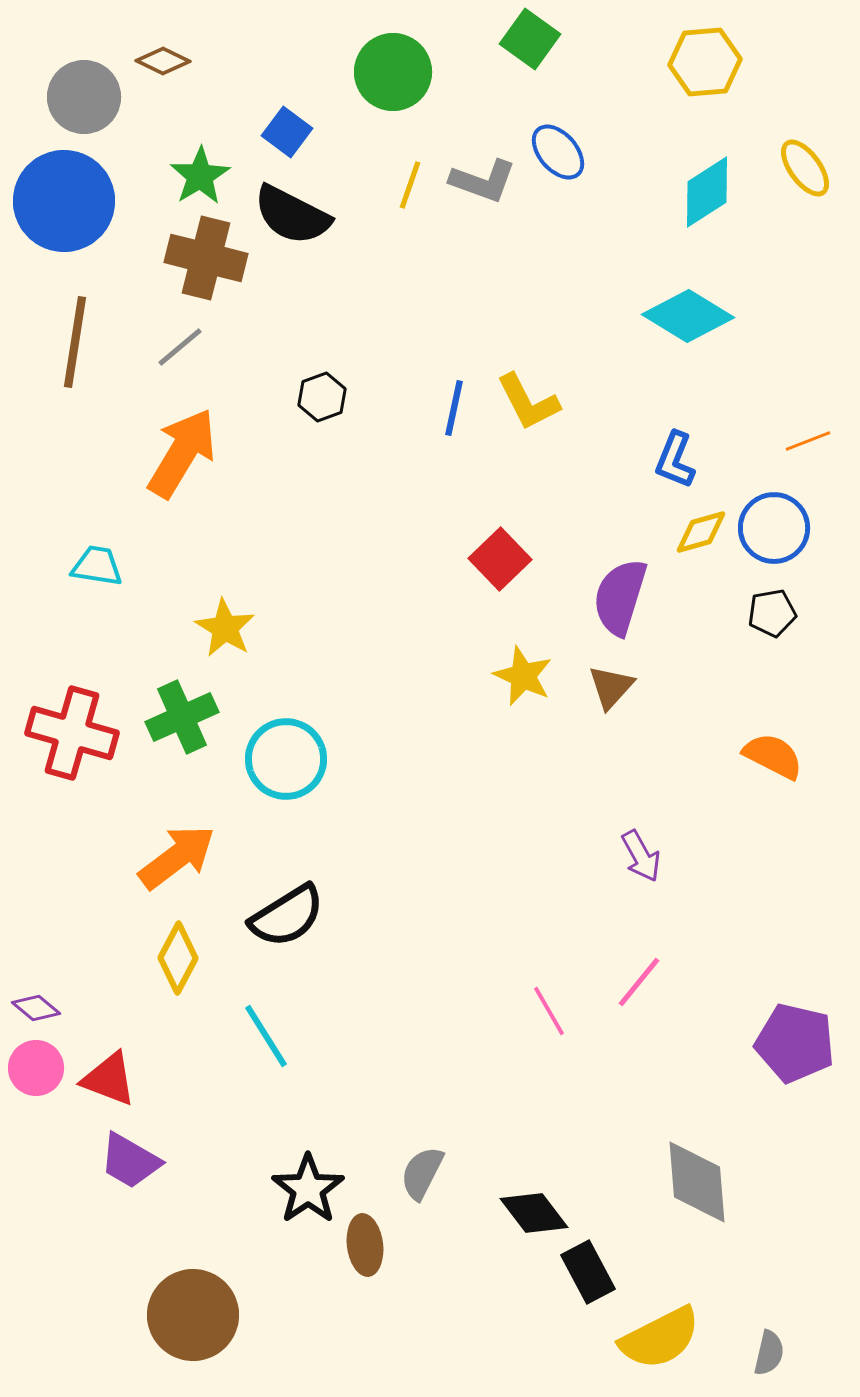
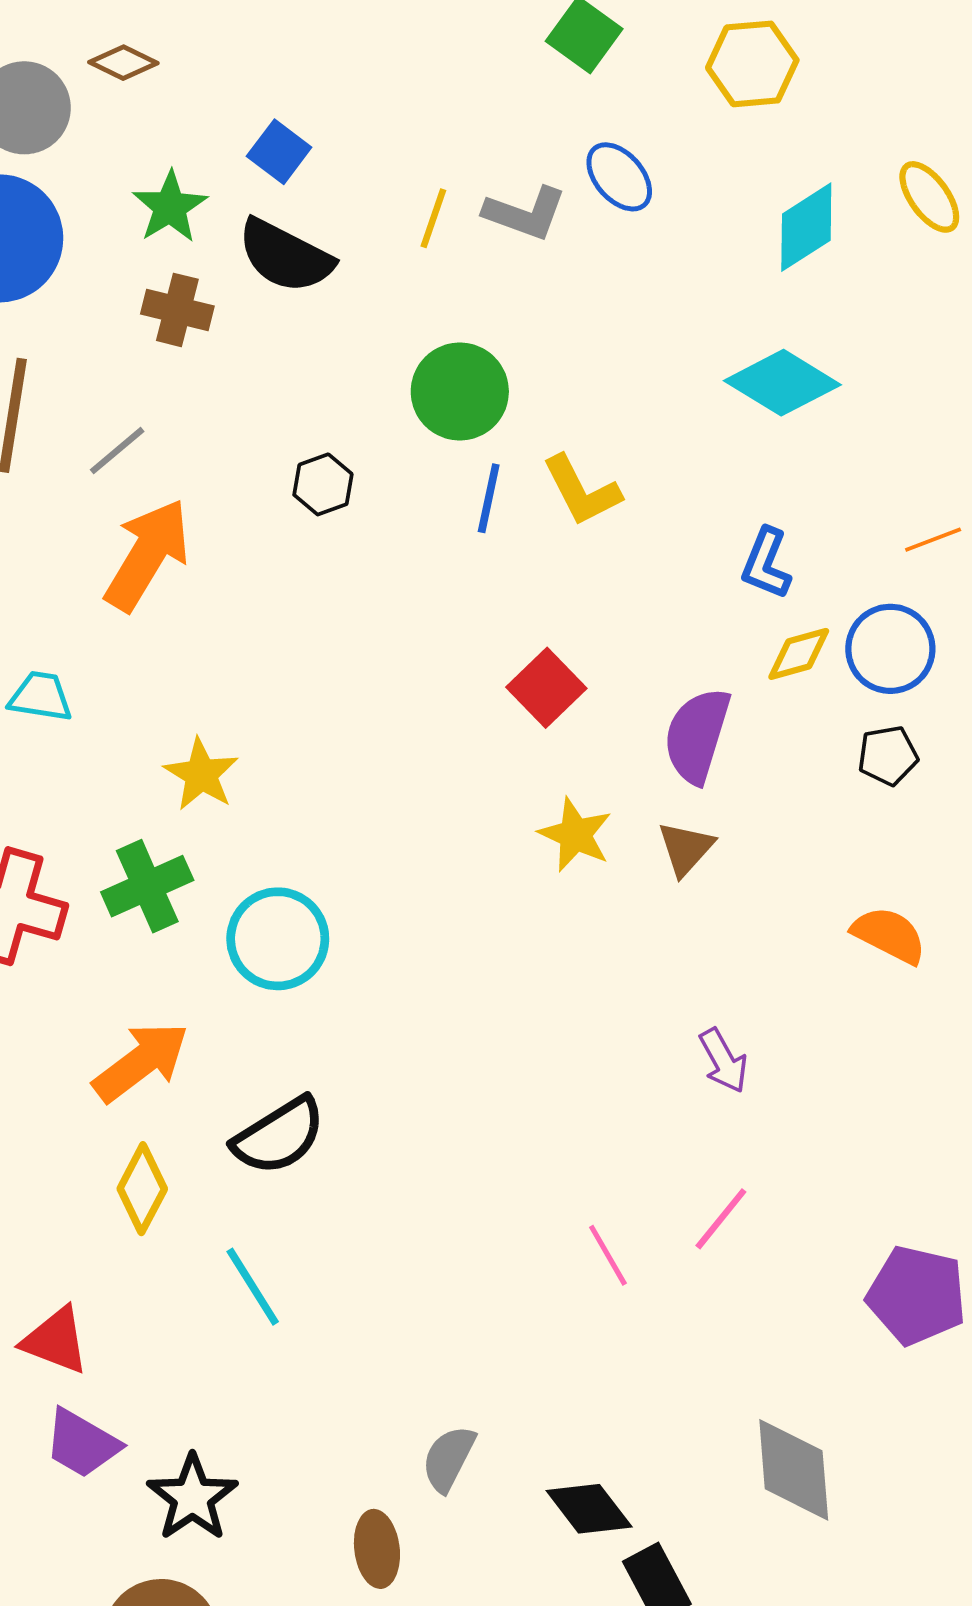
yellow hexagon: (705, 62) -> (752, 64), moved
green circle: (393, 72) -> (460, 392), moved
brown cross: (206, 258) -> (177, 310), size x0.7
gray line: (180, 347) -> (117, 451), moved
black star: (308, 1189) -> (192, 1497), moved

